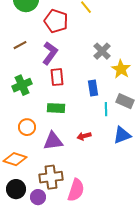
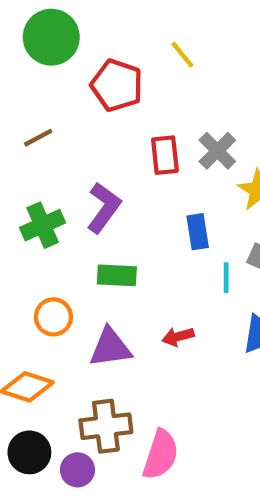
purple L-shape: (50, 53) -> (104, 208), moved
red rectangle: (57, 77) -> (165, 155), moved

